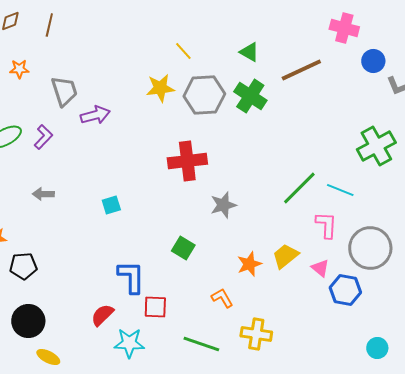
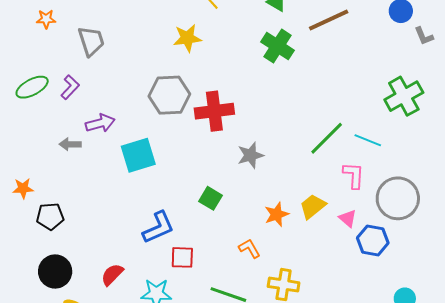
gray hexagon: (204, 95) -> (169, 95), moved
purple arrow: (95, 115) -> (100, 123), moved
cyan square: (111, 205) -> (138, 155), size x1.8
blue L-shape: (131, 277) -> (158, 227), turned 66
red semicircle: (102, 315) -> (112, 275), moved

